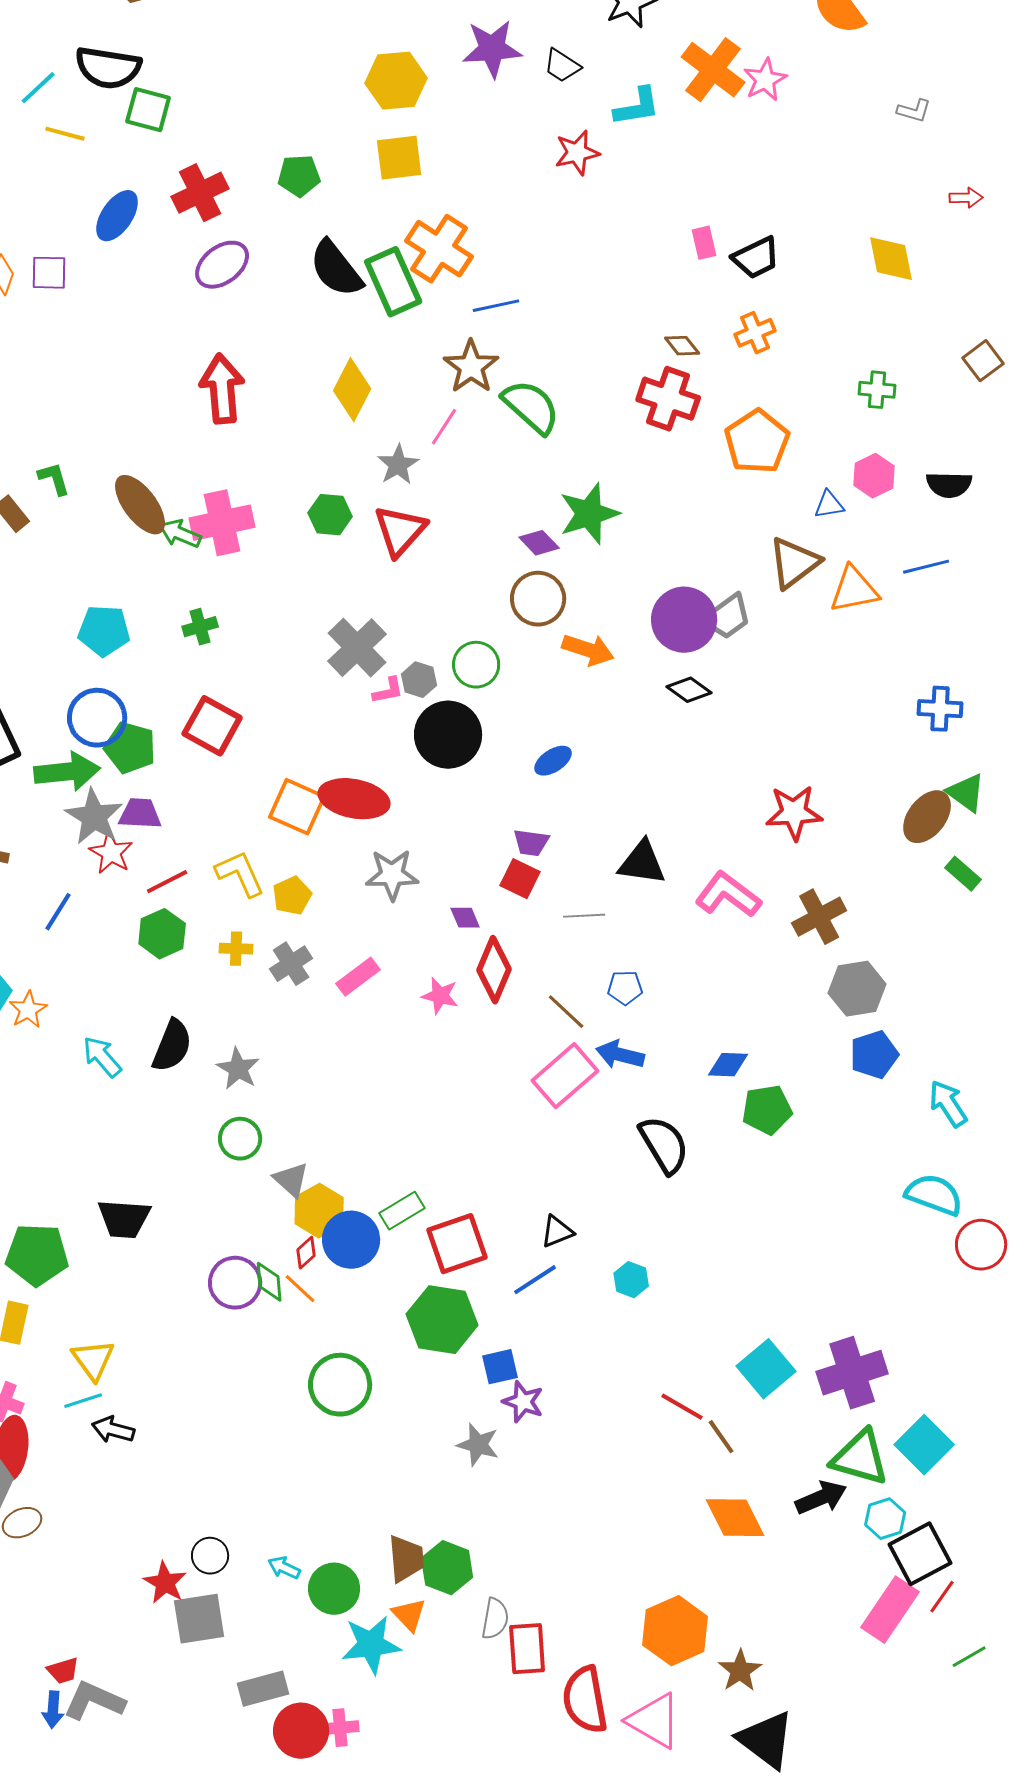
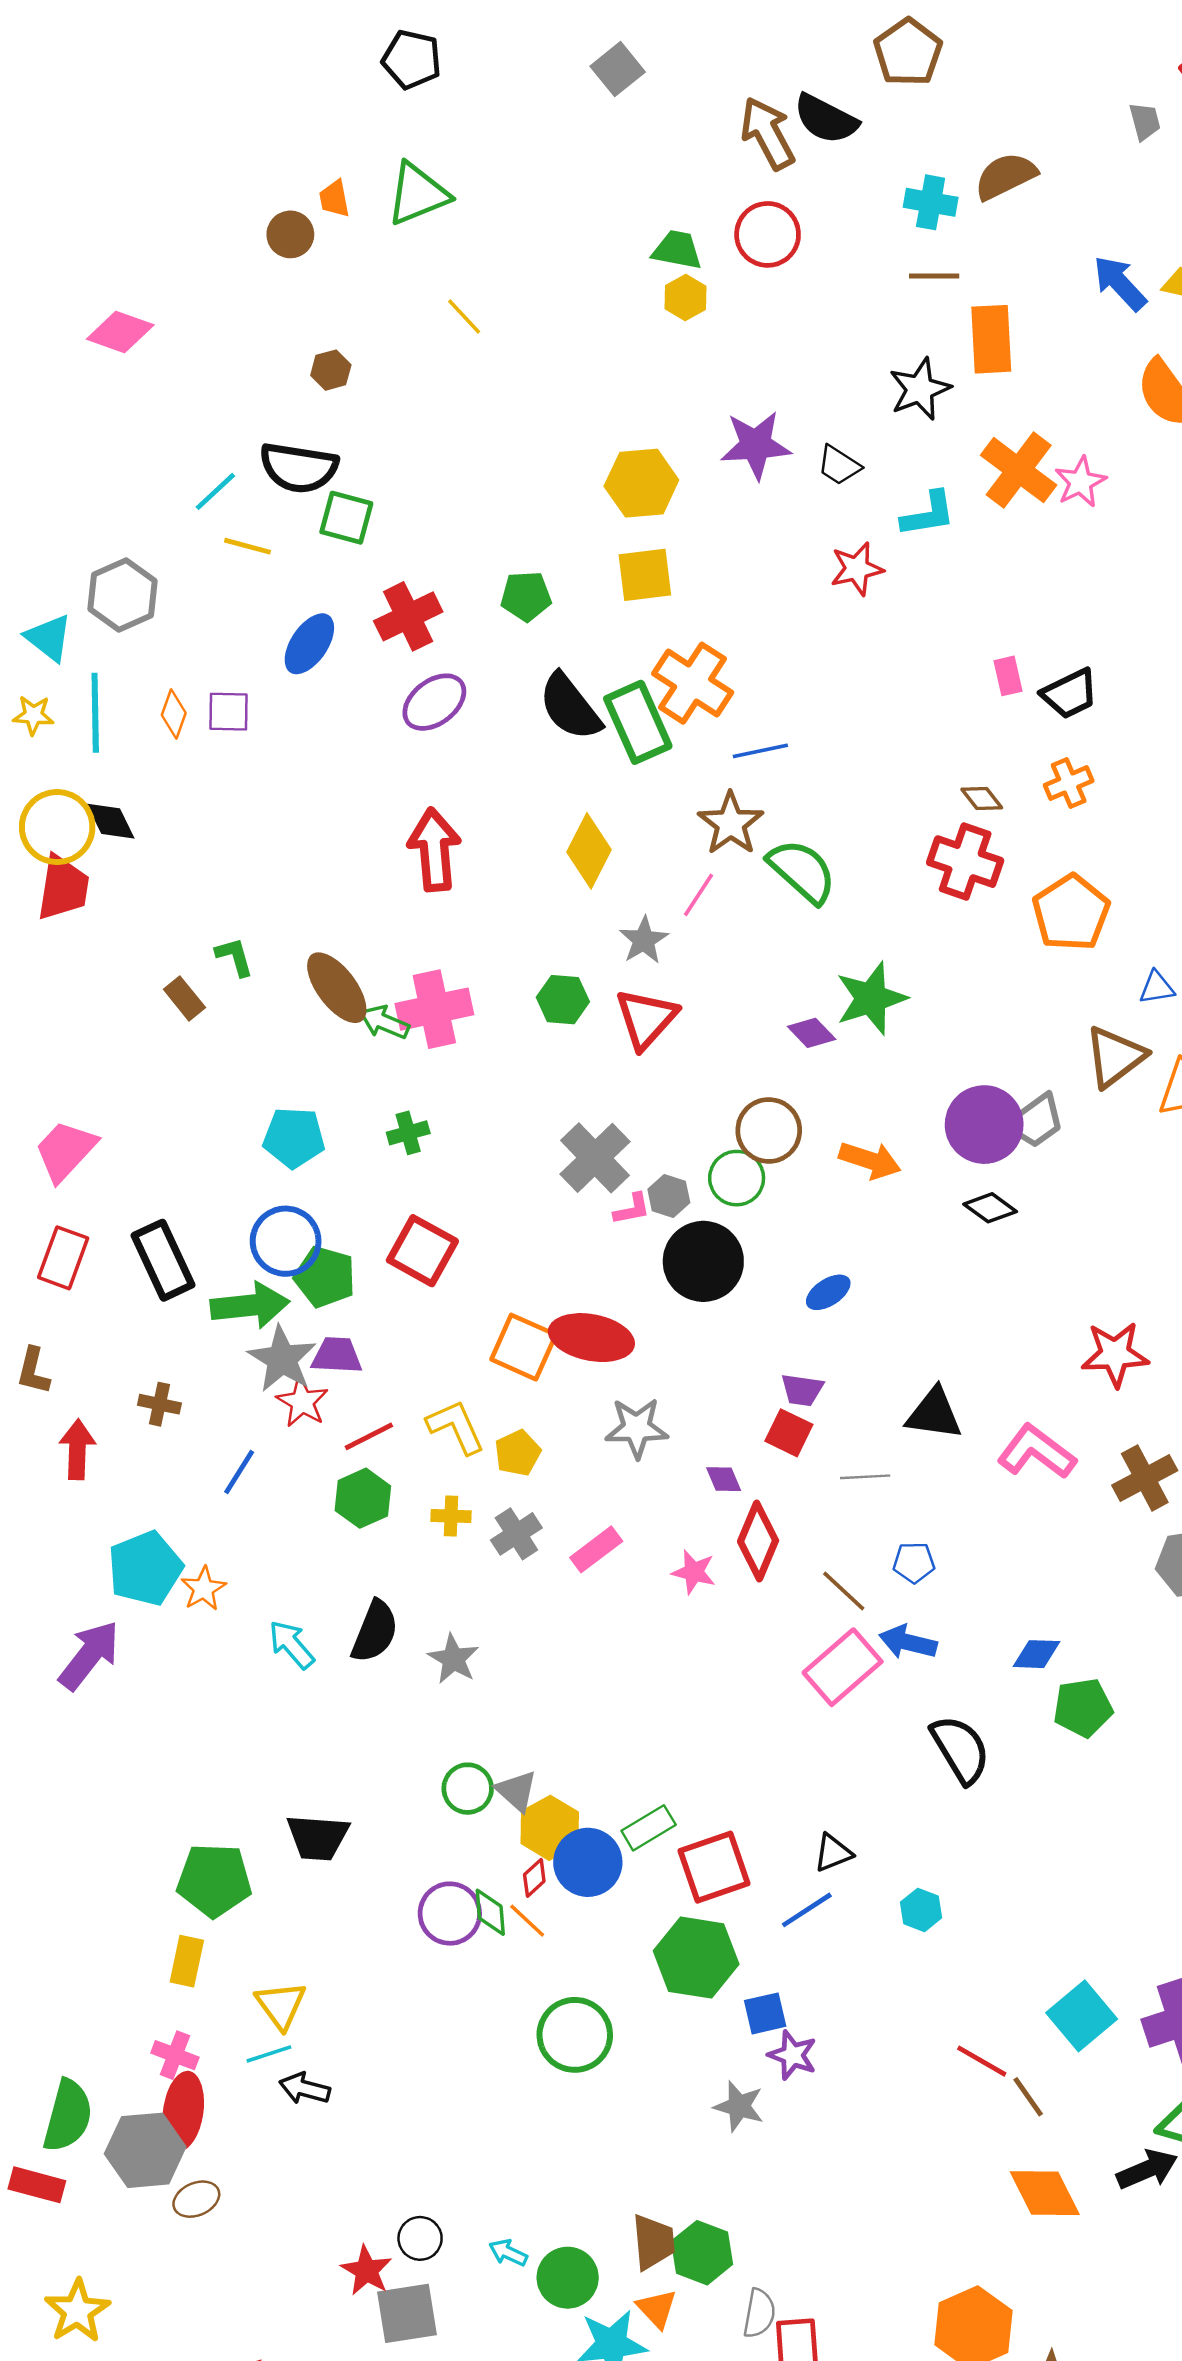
brown circle: (538, 599) -> (769, 1130), moved
green circle: (240, 1139) -> (468, 1789), moved

